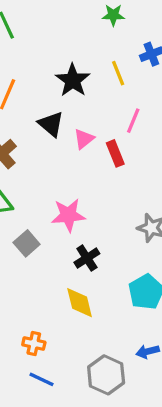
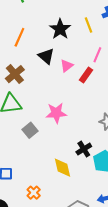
red rectangle: (115, 153) -> (86, 75), turned 56
black cross: (87, 258) -> (84, 149), moved
orange cross: (34, 344) -> (34, 193), turned 32

